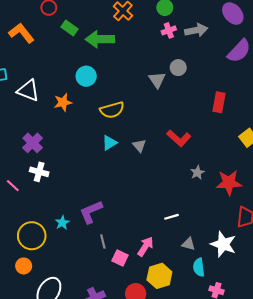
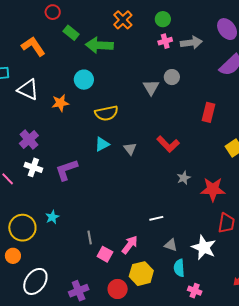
orange L-shape: (21, 33) -> (33, 46), moved
purple L-shape: (91, 212) -> (66, 170), moved

